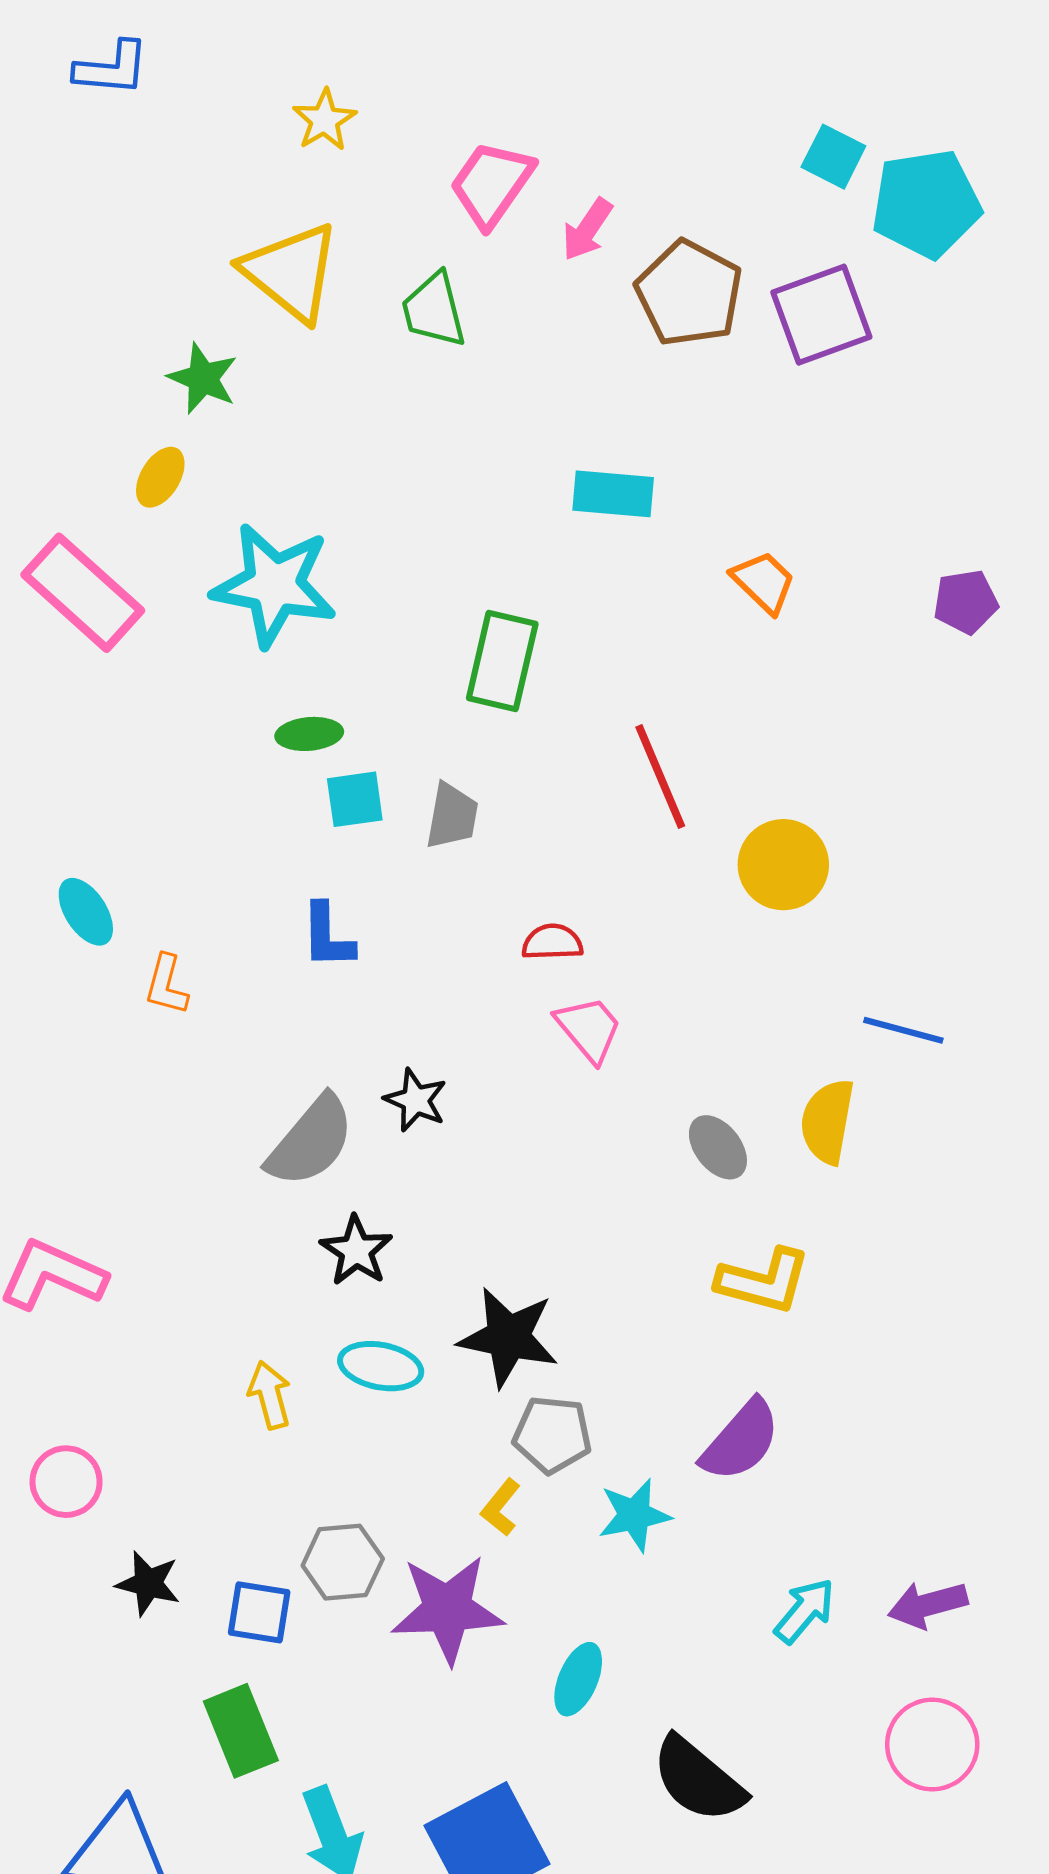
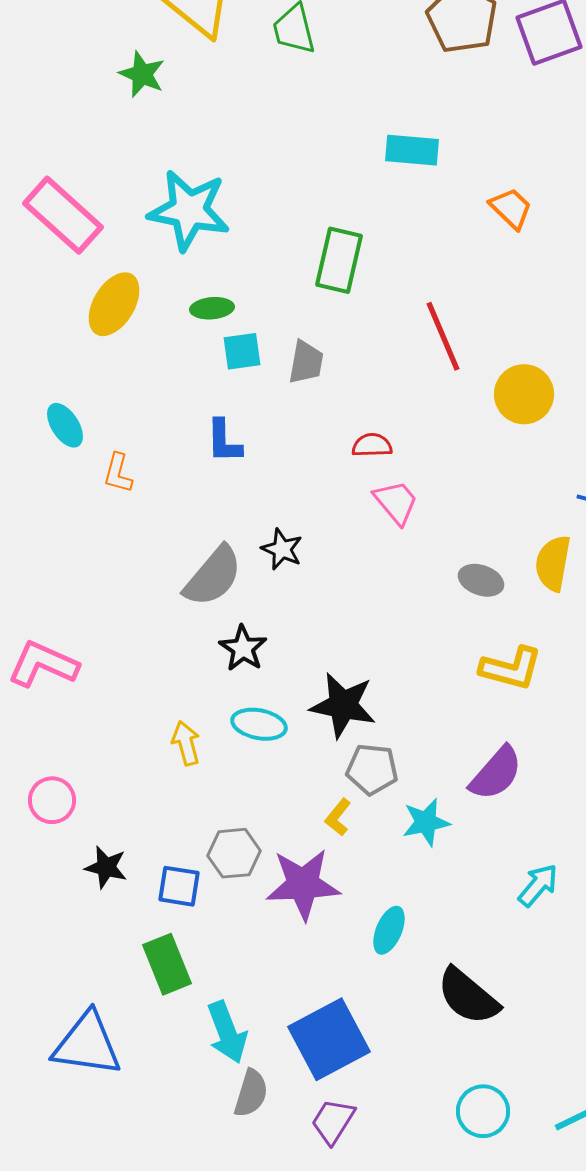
yellow ellipse: (160, 477) -> (114, 304), moved, size x1.6
gray ellipse: (718, 1147) -> (481, 580), turned -33

